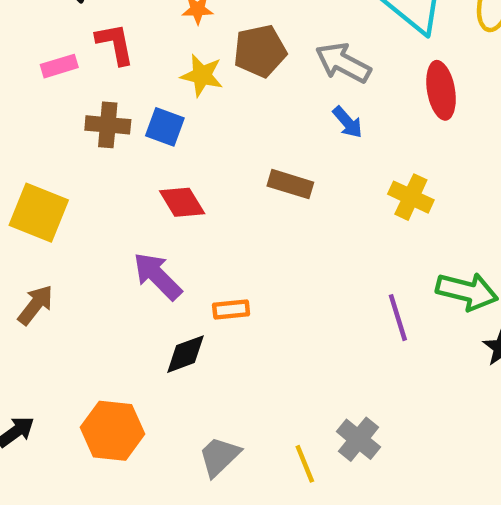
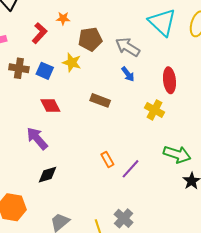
red L-shape: (115, 44) -> (40, 33), moved, turned 50
yellow star: (202, 75) -> (72, 62), moved
red ellipse: (441, 90) -> (169, 80), moved
orange rectangle: (231, 309) -> (107, 159), moved, turned 63
purple line: (398, 318) -> (130, 169), moved, turned 55

